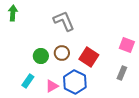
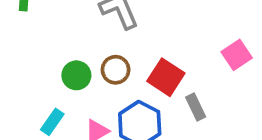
pink square: (127, 45) -> (237, 55), turned 35
gray rectangle: (122, 73) -> (196, 107), moved, turned -48

